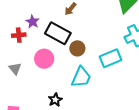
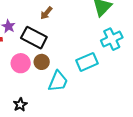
brown circle: (77, 48) -> (42, 62), moved
black star: (55, 100) -> (20, 105), moved

